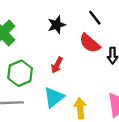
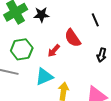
black star: (57, 25) -> (41, 15), moved
red semicircle: (90, 43) -> (73, 38), moved

